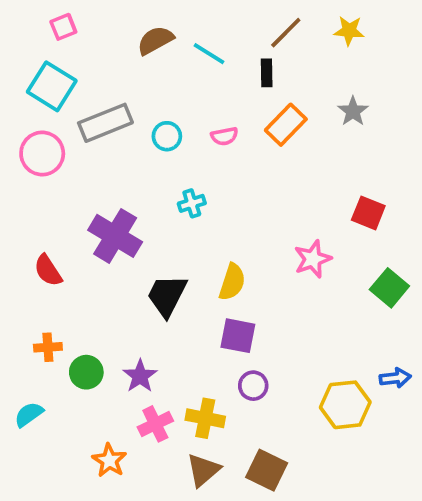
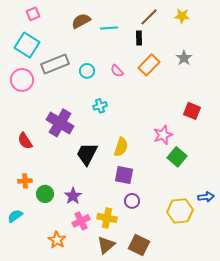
cyan line: (209, 54) -> (109, 28), turned -36
pink semicircle: (224, 136) -> (117, 71), turned 56
green square: (389, 288) -> (177, 157), moved

